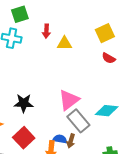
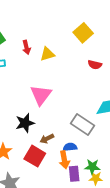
red semicircle: (109, 58) -> (95, 65), moved
pink triangle: (69, 100) -> (41, 95), moved
brown arrow: (71, 141) -> (47, 139), moved, turned 64

